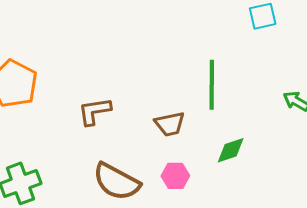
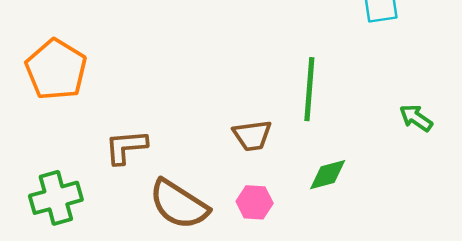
brown L-shape: (94, 111) -> (126, 147), moved

